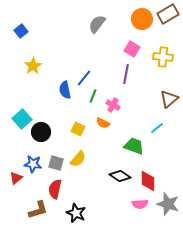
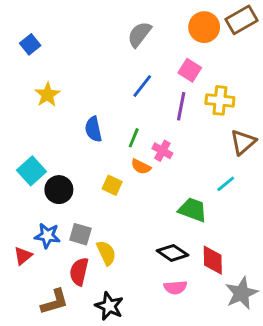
yellow cross: (163, 57) -> (220, 100), moved
blue line: (84, 78) -> (142, 86), moved
orange semicircle: (103, 123) -> (141, 167), moved
yellow semicircle: (78, 159) -> (106, 253), moved, turned -66
pink semicircle: (140, 204) -> (175, 287), moved
gray star: (168, 204) -> (242, 293), turned 30

